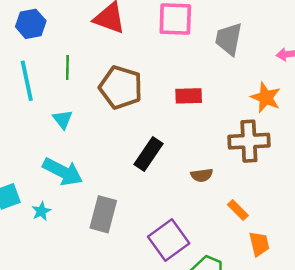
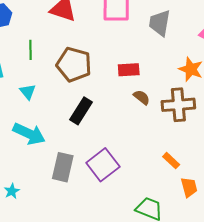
black rectangle: (149, 154) -> (81, 111), moved
brown semicircle: (202, 175) -> (142, 97), moved, turned -132
cyan star: (41, 211) -> (12, 191), moved
purple square: (169, 240) -> (103, 165), moved

